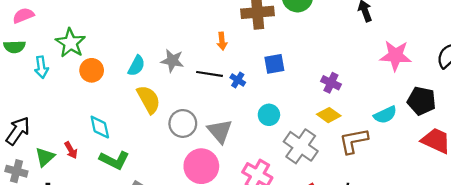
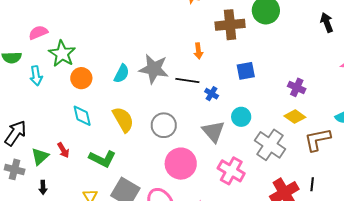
pink semicircle: (23, 16) -> (38, 32), moved
gray star: (172, 61) -> (154, 69), size x1.4
blue cross: (238, 80) -> (212, 94), moved
yellow semicircle: (149, 99) -> (123, 120), moved
cyan diamond: (100, 127) -> (82, 116), moved
gray triangle: (220, 131) -> (213, 131), moved

